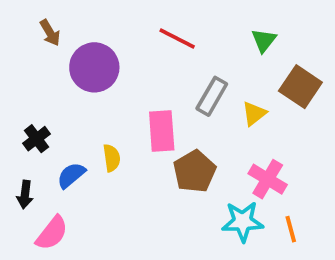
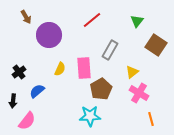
red line: (177, 39) -> (92, 20), turned -66
yellow triangle: (254, 114) -> (132, 72), moved
yellow semicircle: (112, 158) -> (60, 69), moved, turned 32
cyan star: (243, 221) -> (90, 116), moved

